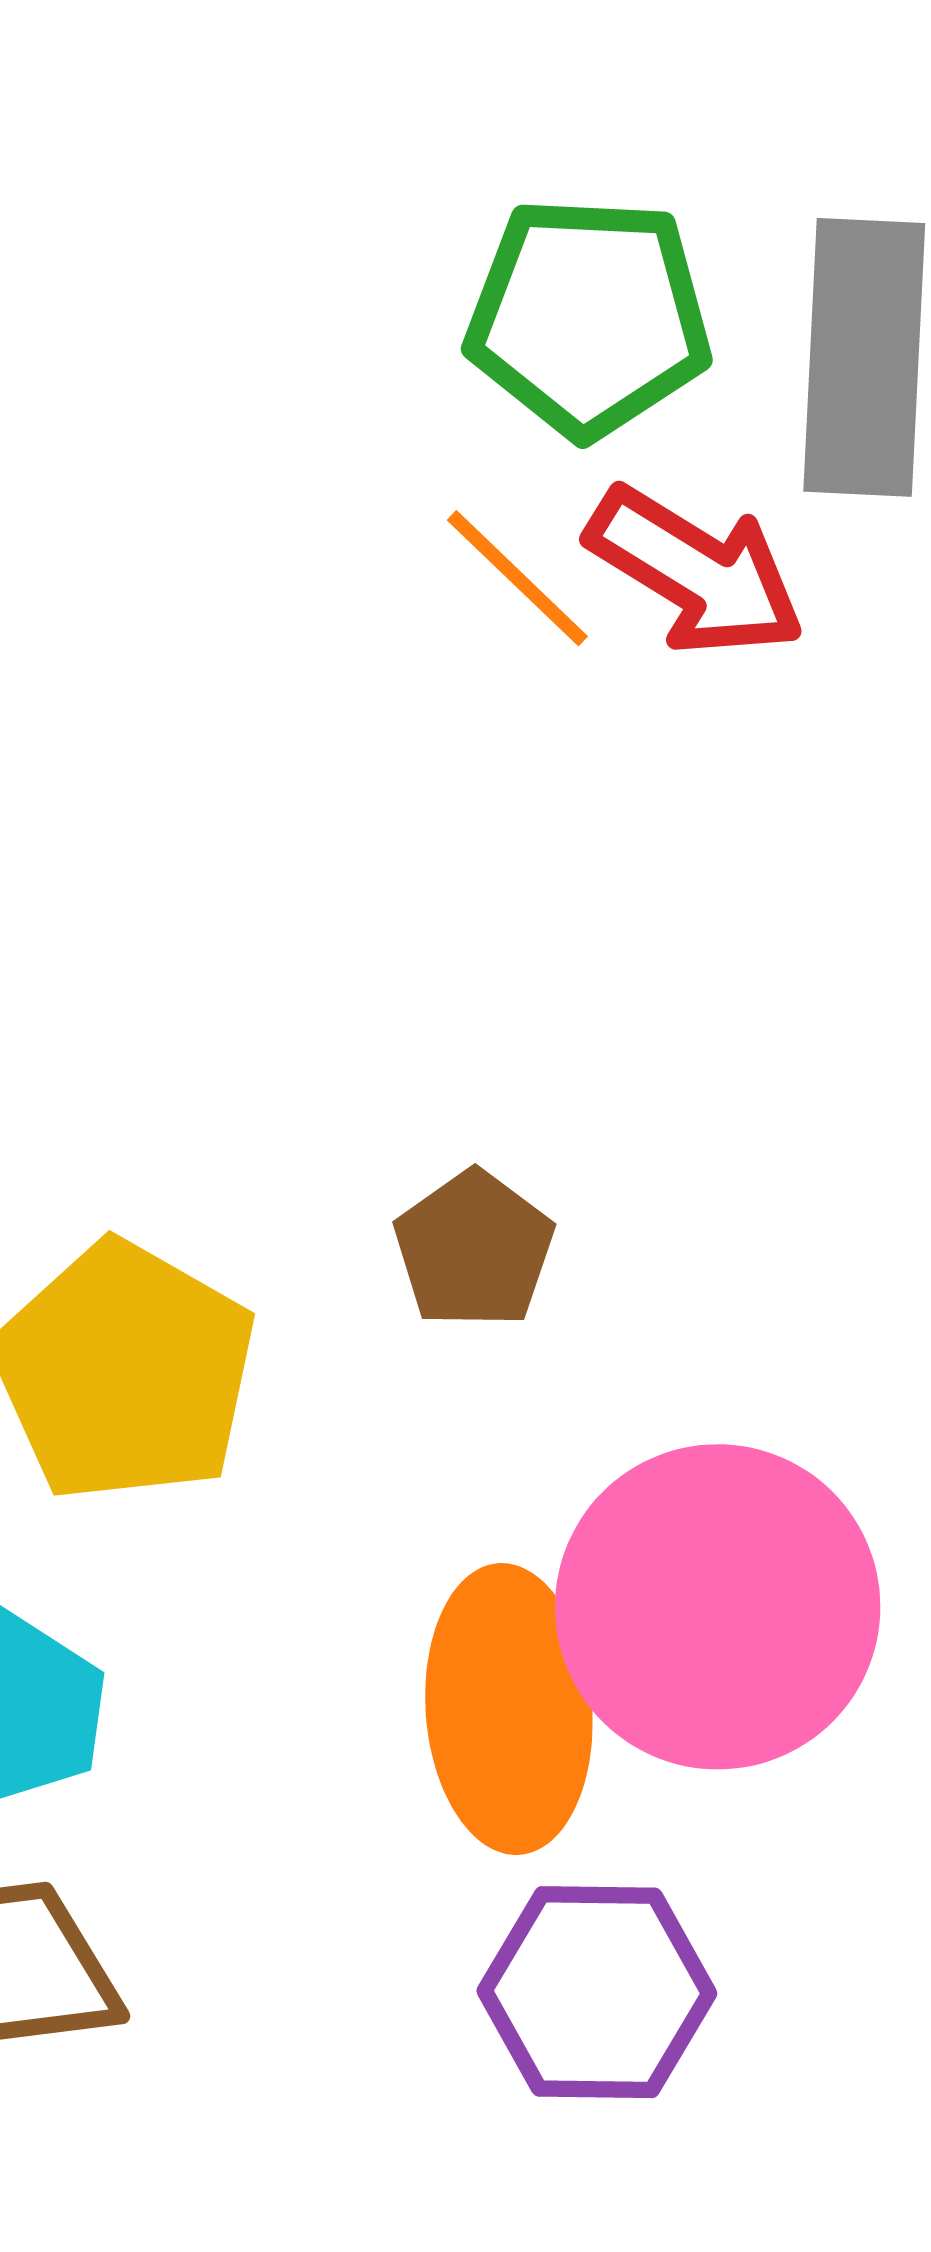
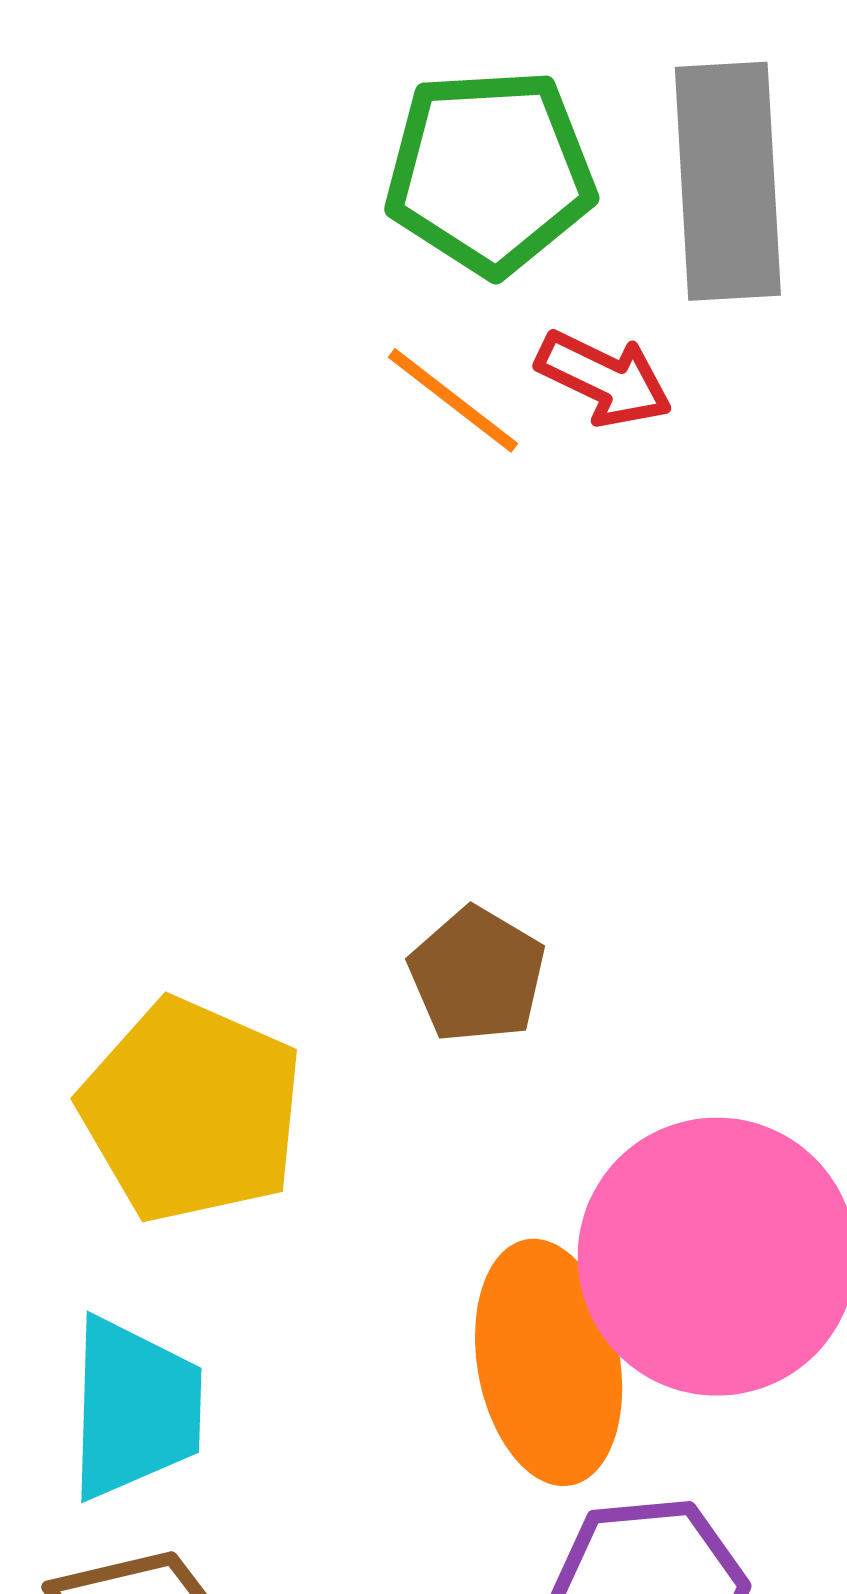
red arrow: (696, 572) -> (604, 379), size x0.7

